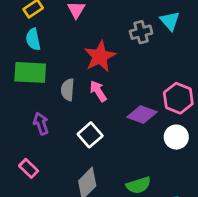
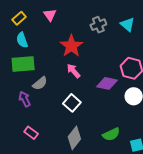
cyan triangle: (170, 21) -> (127, 24), moved
gray semicircle: (68, 90) -> (40, 83), moved, turned -126
purple arrow: (41, 124) -> (25, 99), moved

